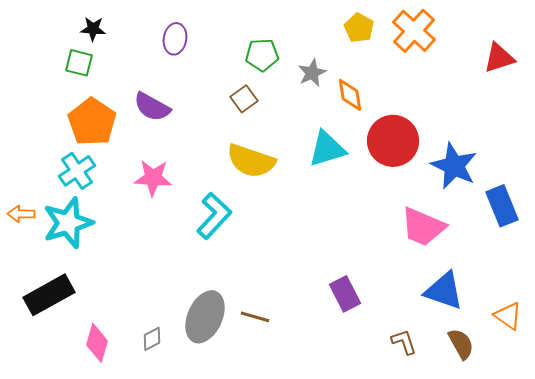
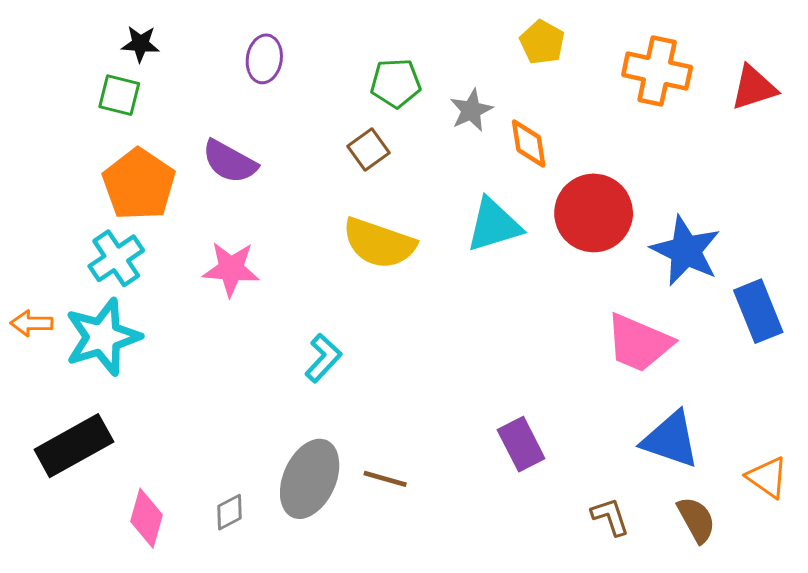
orange cross: (414, 31) -> (657, 71), moved, turned -30
cyan L-shape: (214, 216) -> (323, 358), moved, size x0.7

